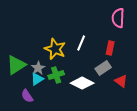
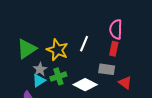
pink semicircle: (118, 18) -> (116, 29), moved
green triangle: (16, 65) -> (27, 49), moved
gray rectangle: (103, 68) -> (107, 69), turned 42

